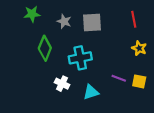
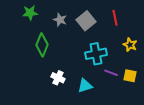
red line: (134, 19) -> (115, 18), moved
gray square: (92, 23) -> (86, 21), turned -36
cyan cross: (80, 58) -> (96, 54), moved

